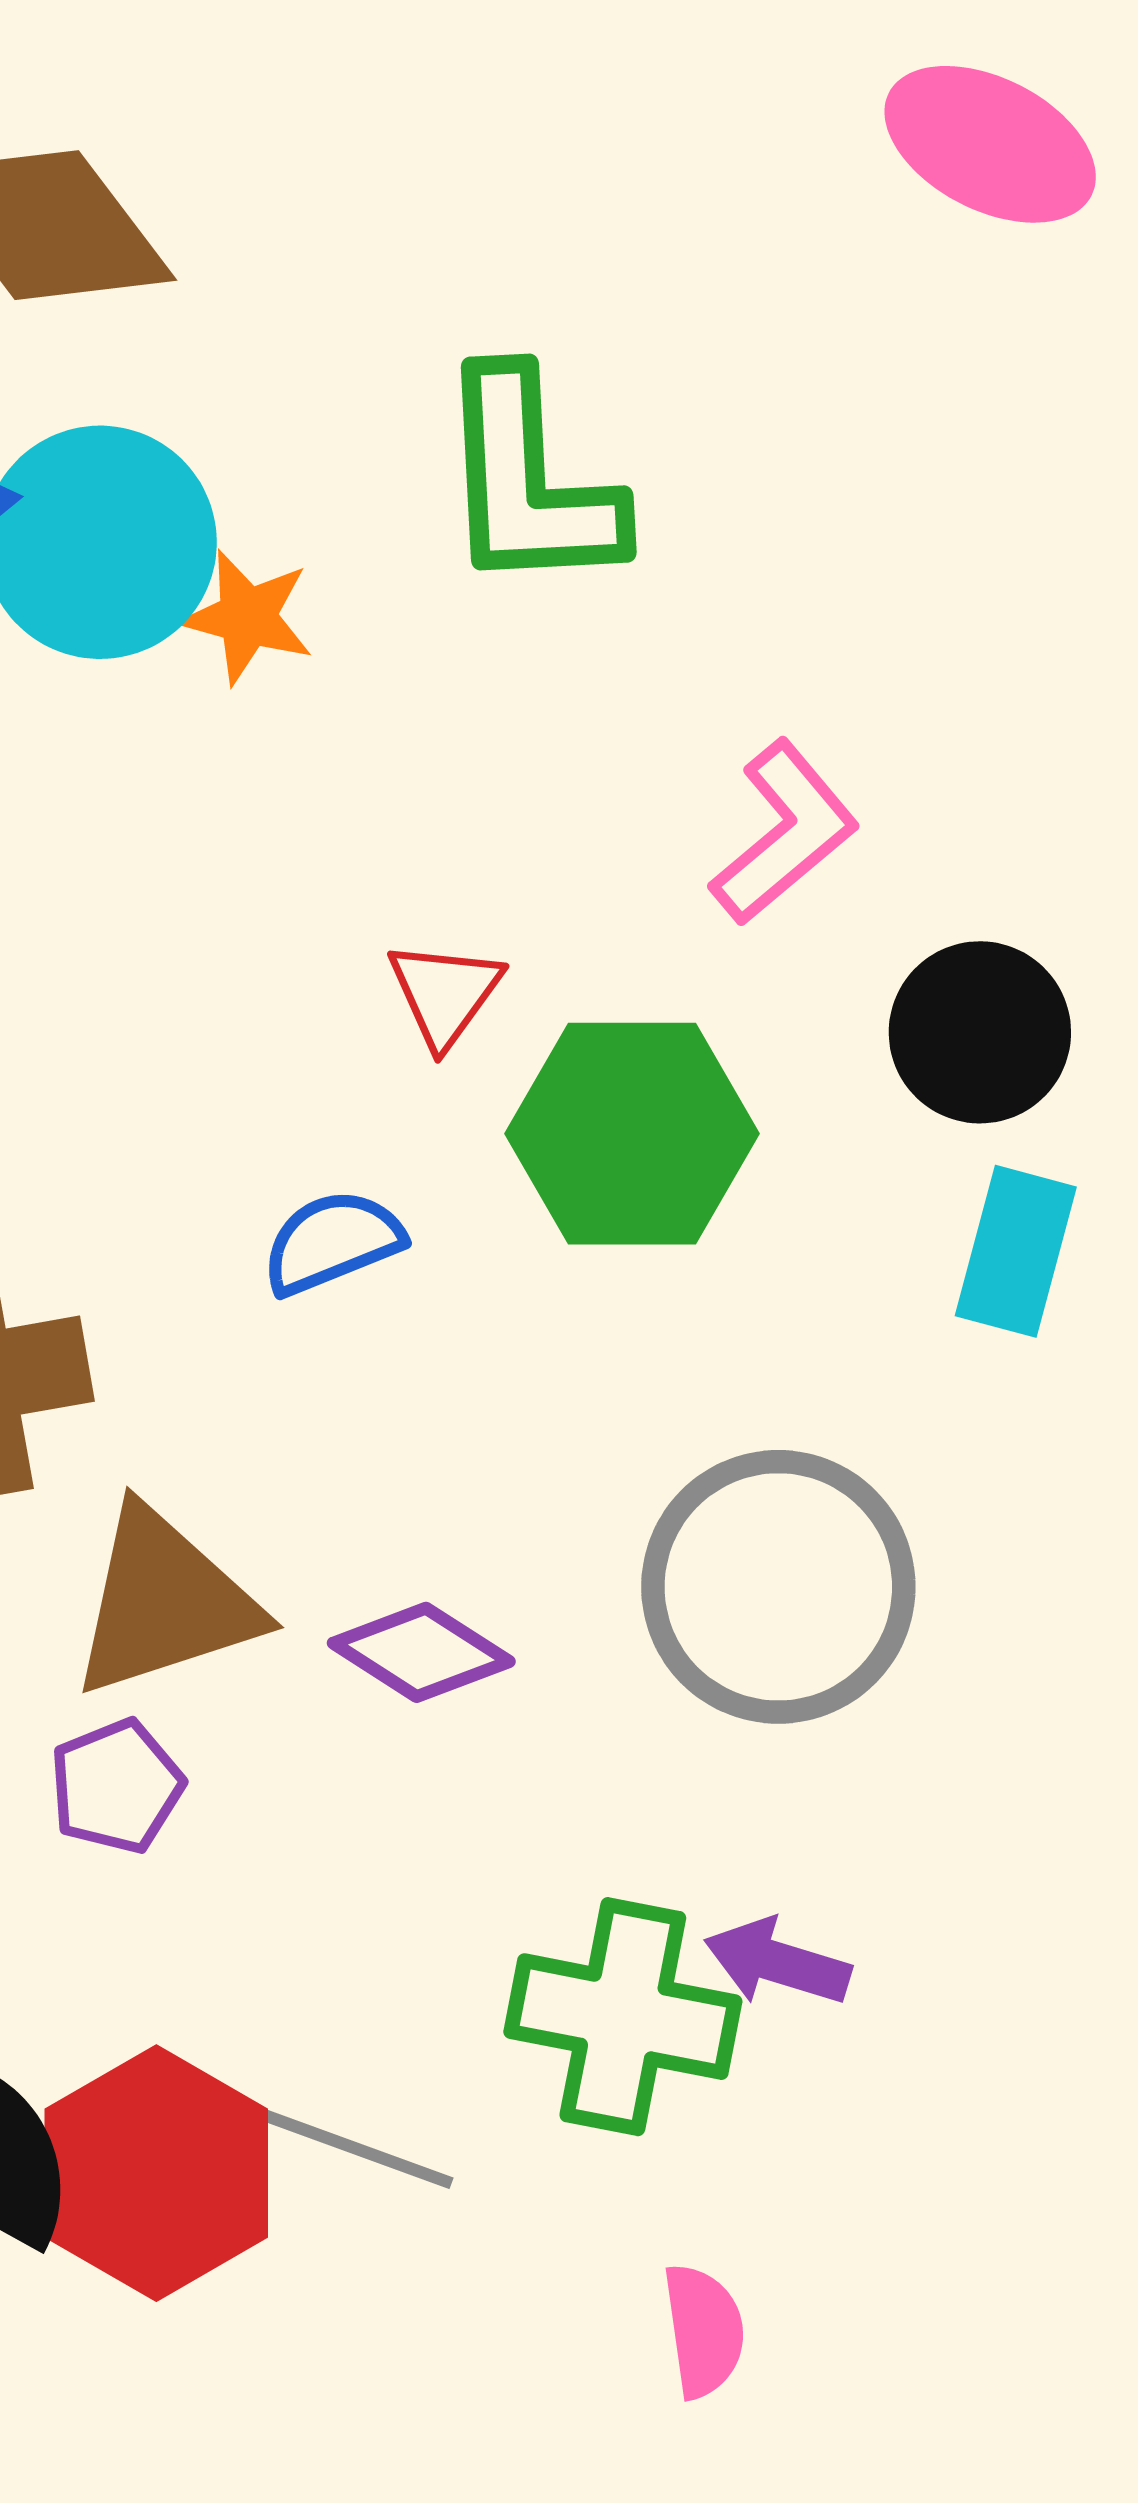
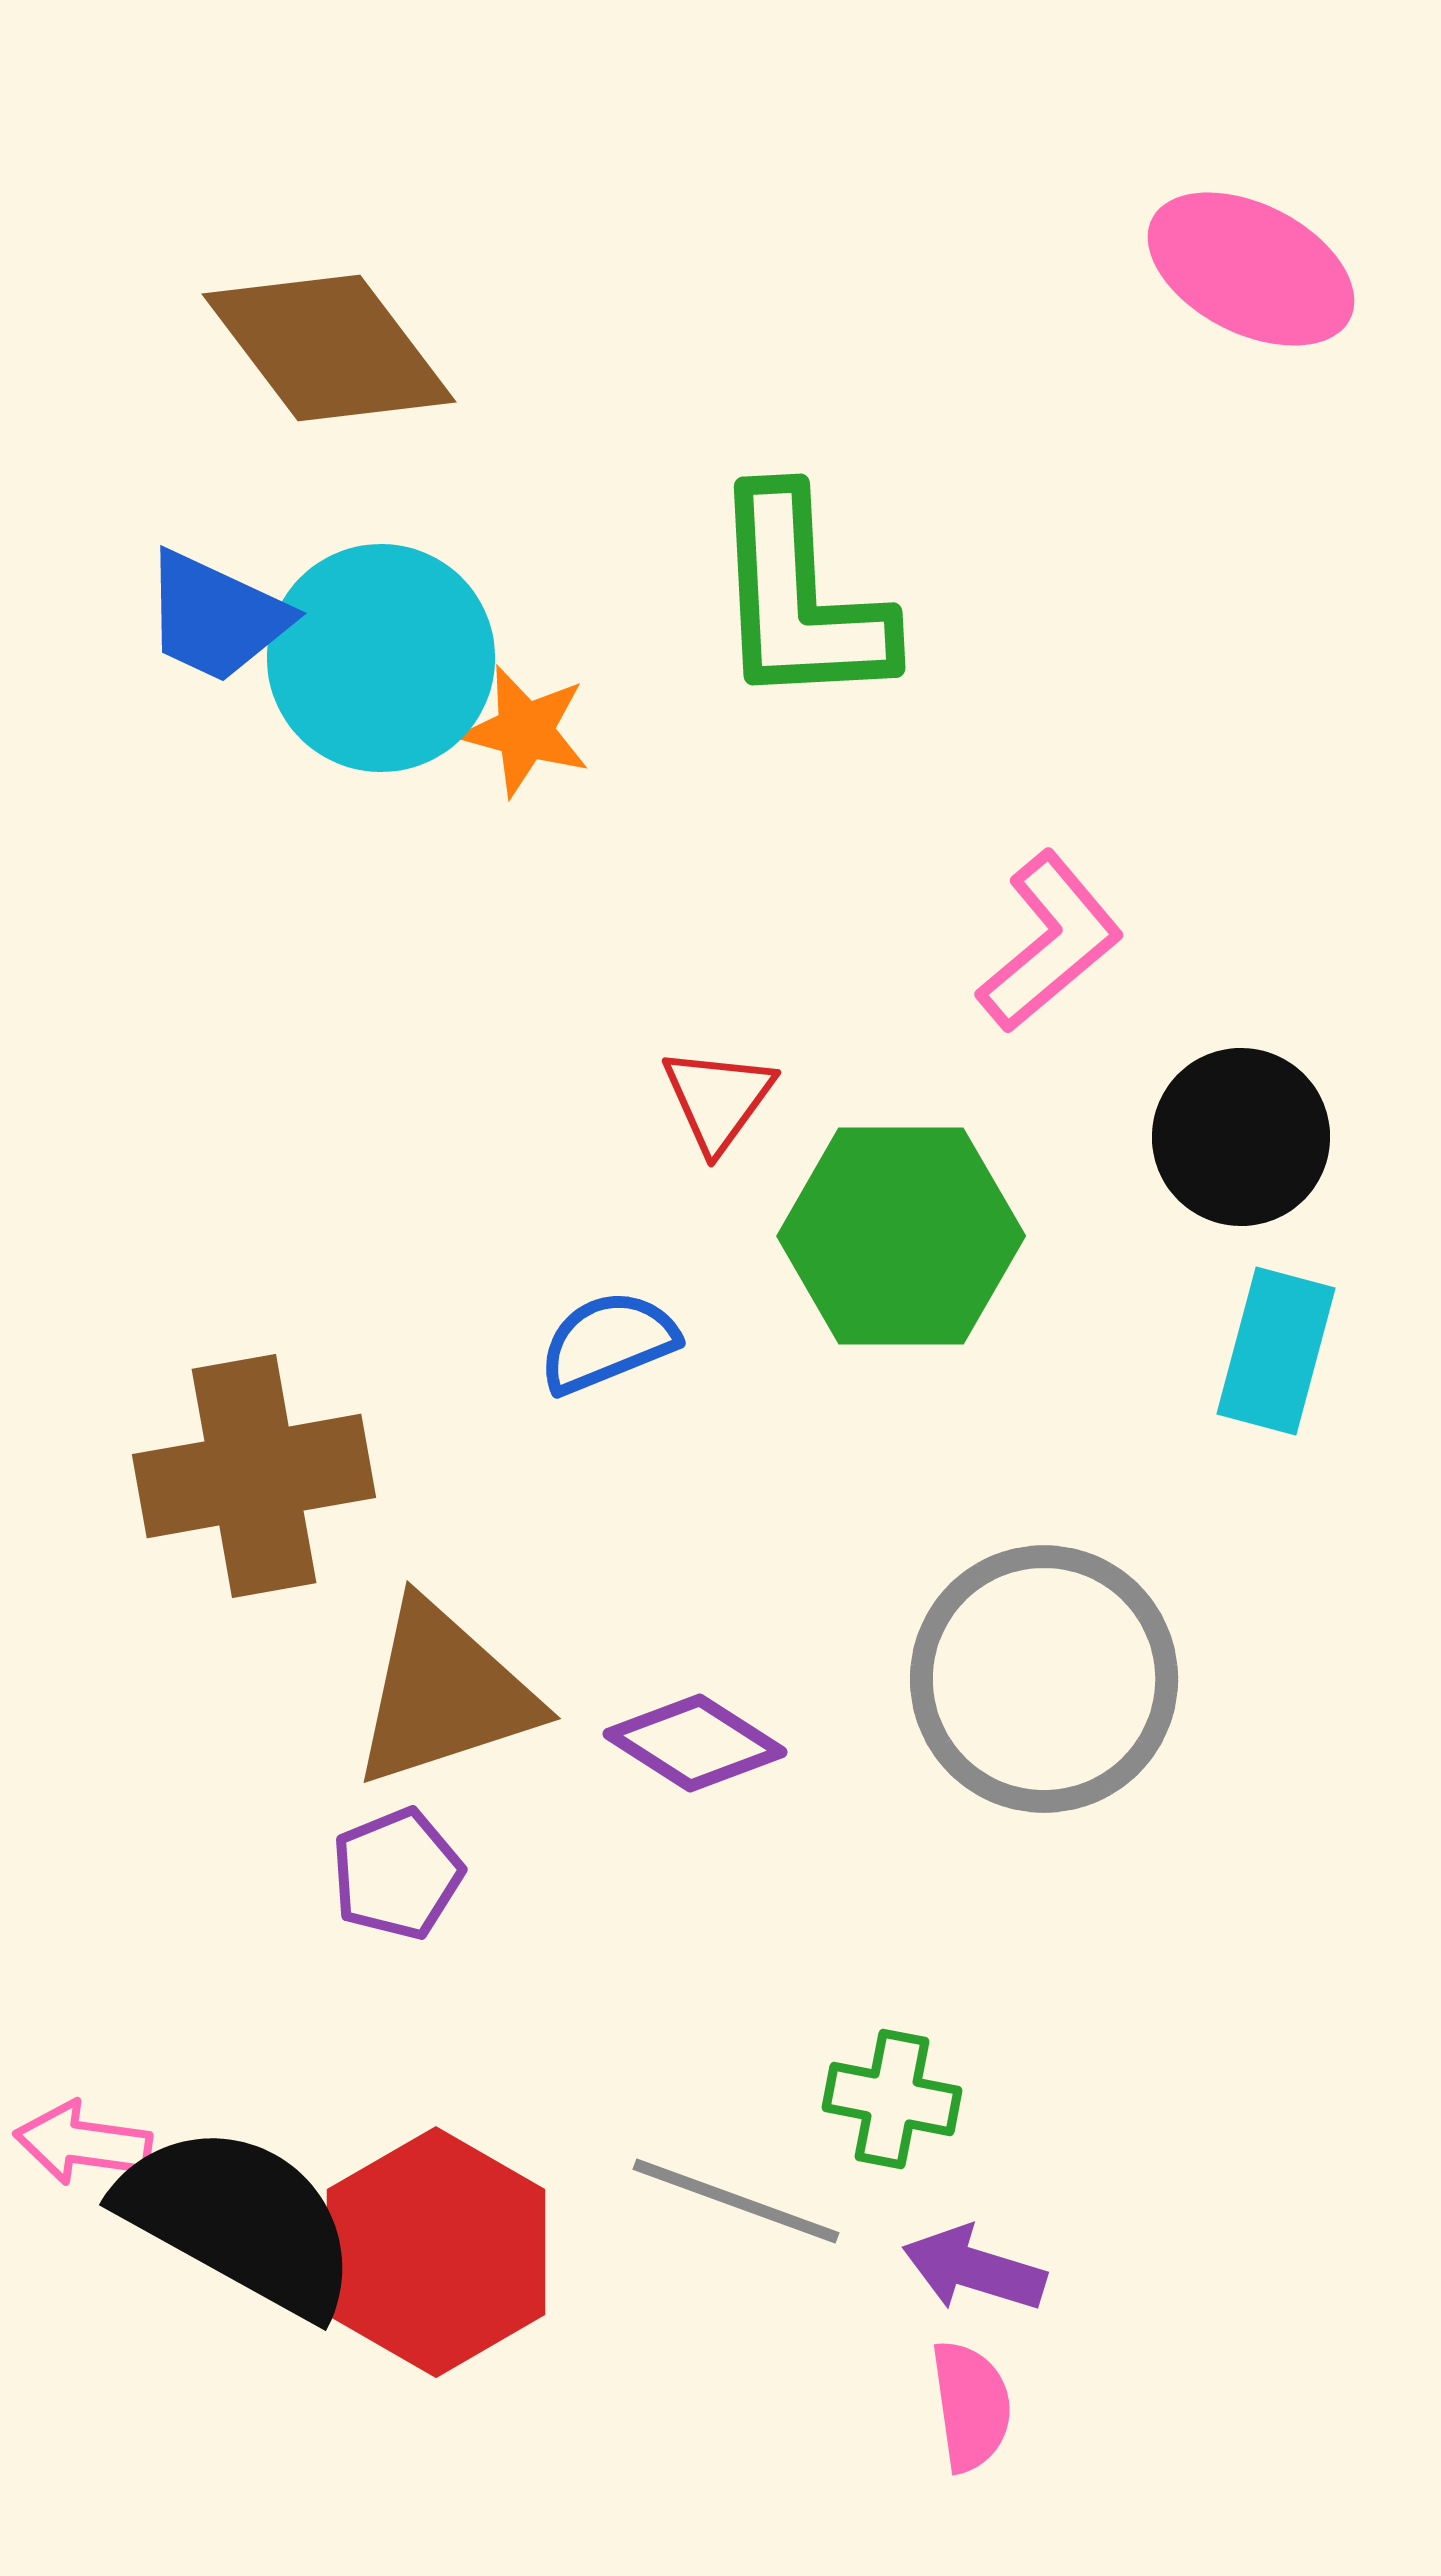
purple arrow: (777, 1962) -> (974, 2269), moved
green cross: (623, 2017) -> (892, 2099), size x0.6
gray line: (348, 2145) -> (736, 2201), moved

